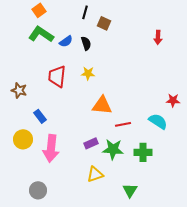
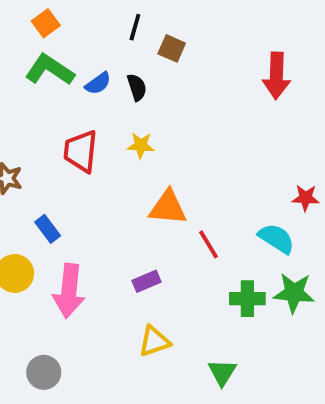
red arrow: (158, 37) -> (276, 76), size x1.6
red line: (123, 124) -> (209, 244), turned 70
green star: (113, 149) -> (294, 293), moved

